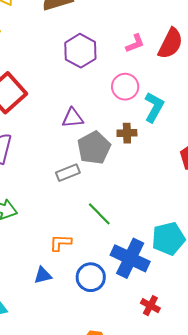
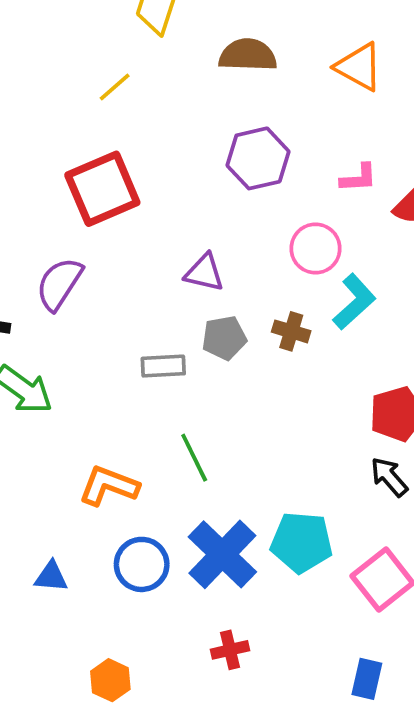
gray pentagon: (94, 148) -> (224, 338), size x0.7
orange L-shape: (61, 243) -> (109, 486), size x1.4
blue triangle: (43, 275) -> (51, 577), moved
red cross: (150, 306) -> (230, 650), turned 30

